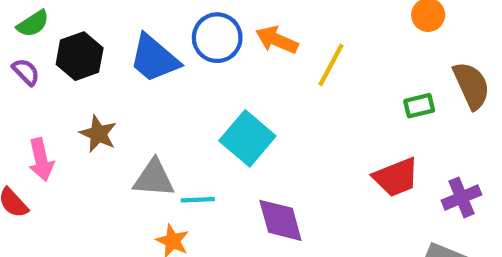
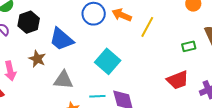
blue trapezoid: (154, 58) -> (61, 39), moved
cyan line: (198, 200) -> (97, 96), moved

